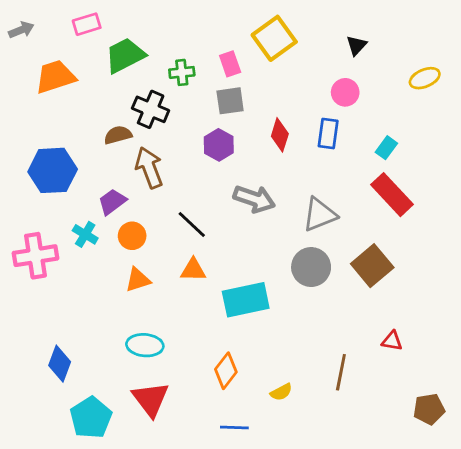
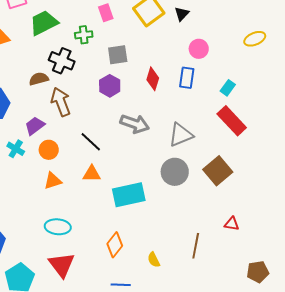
black triangle: (357, 45) -> (182, 14), moved
pink rectangle: (230, 64) -> (106, 13), moved
yellow semicircle: (281, 392) -> (154, 260), turned 91

